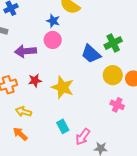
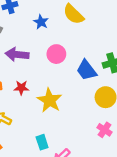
blue star: (53, 21) -> (41, 22), moved
pink circle: (53, 40) -> (56, 54), moved

